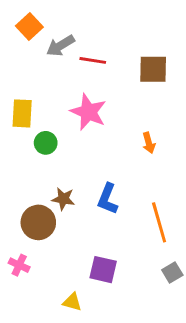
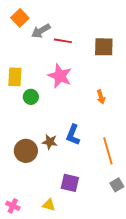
brown star: (63, 199) -> (50, 142), moved
pink cross: (19, 265) -> (13, 206), moved

